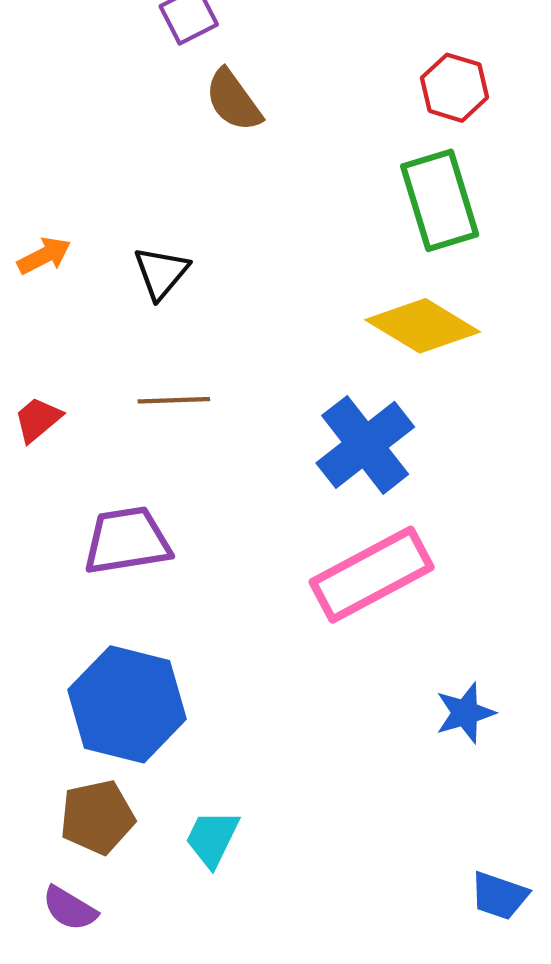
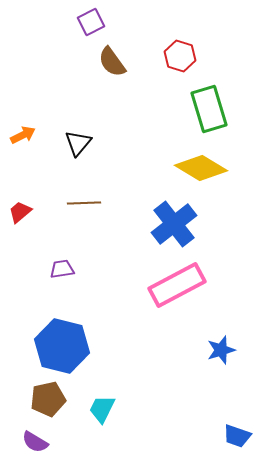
red hexagon: (455, 88) -> (180, 56), moved
purple trapezoid: (127, 541) -> (62, 269), size x0.6

